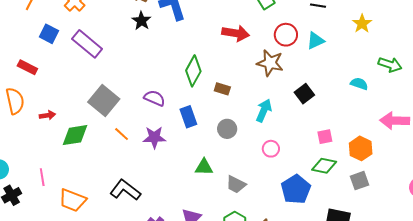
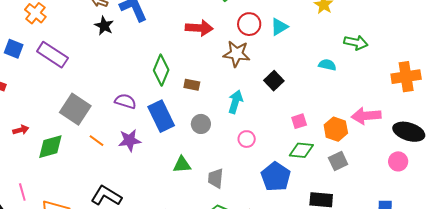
blue rectangle: (188, 117) -> (161, 116), size x1.4
pink arrow: (395, 121) -> (366, 116), moved
gray trapezoid: (236, 184) -> (216, 178), turned 75

